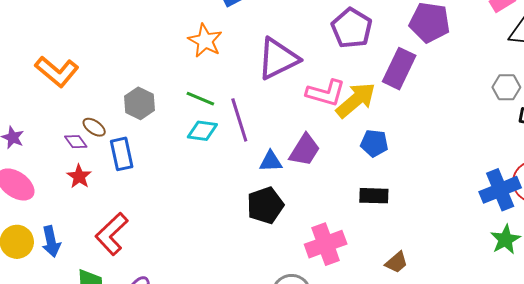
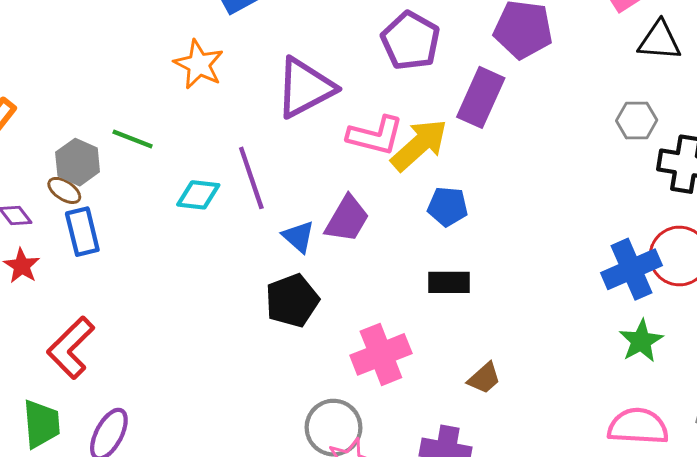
green line: (200, 99) -> (133, 139), moved
gray hexagon: (139, 103) -> (78, 162), moved
brown ellipse: (94, 127) -> (64, 190), moved
blue triangle: (271, 161) -> (298, 237), turned 45

